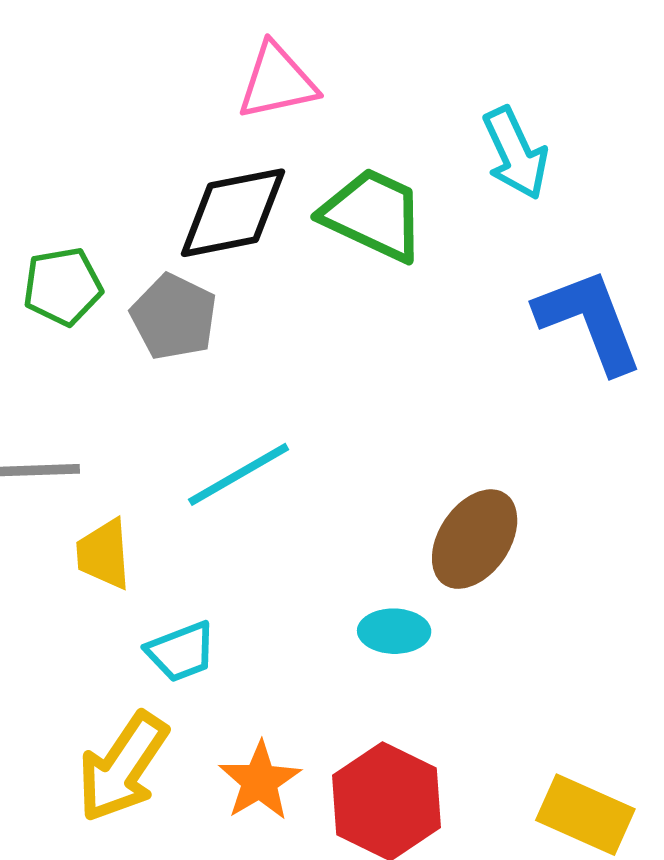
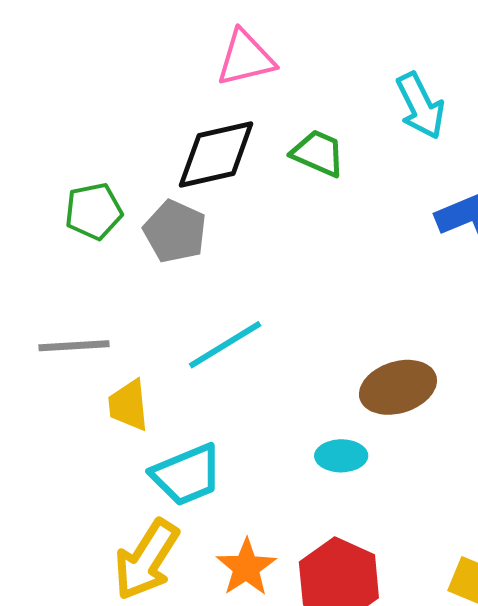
green trapezoid: (373, 215) -> (318, 153), size x0.7
brown ellipse: (475, 539) -> (398, 387), turned 40
cyan trapezoid: (181, 652) -> (187, 475), size x1.4

